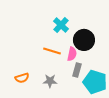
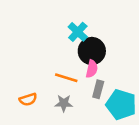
black circle: (84, 40) -> (92, 51), moved
orange line: (52, 51) -> (66, 78), moved

